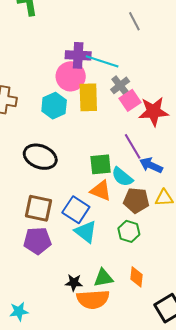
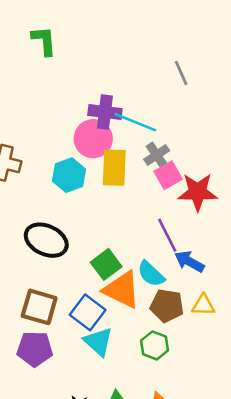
green square: (101, 164) -> (106, 264), moved, turned -35
orange triangle: (101, 191) -> (122, 290), size x1.4

